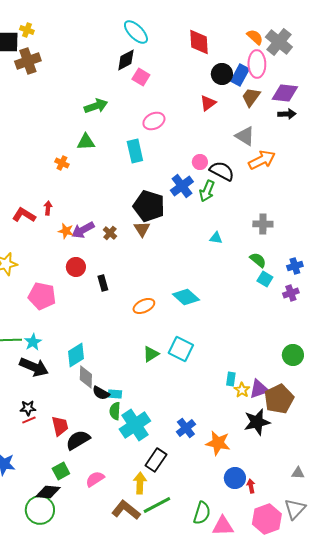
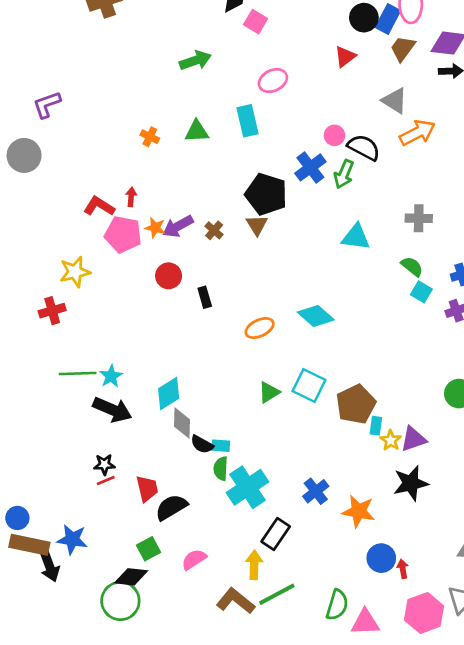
green triangle: (86, 142) -> (197, 131), moved
cyan triangle: (216, 238) -> (356, 237), size x1.6
pink pentagon: (42, 296) -> (123, 234), moved
brown pentagon: (279, 399) -> (356, 404), moved

